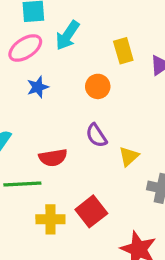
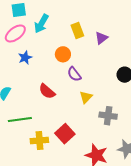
purple semicircle: (96, 135) -> (74, 74), moved
red semicircle: (53, 158) -> (47, 91), moved, turned 54

